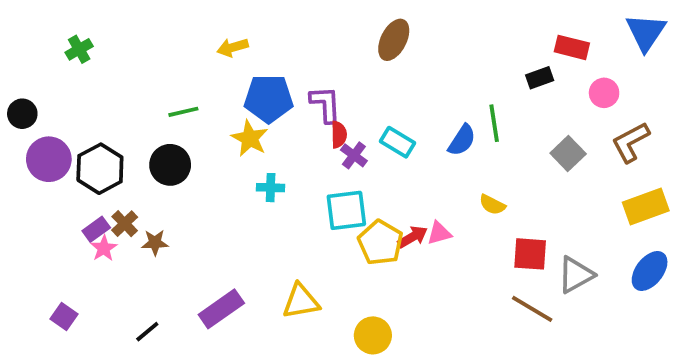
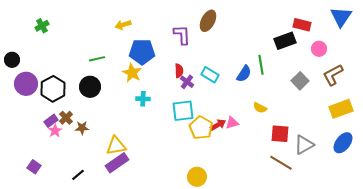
black rectangle: (540, 78) -> (285, 41), size x1.5
purple L-shape: (325, 104) -> (182, 35), moved
yellow triangle: (301, 301) -> (116, 146), moved

